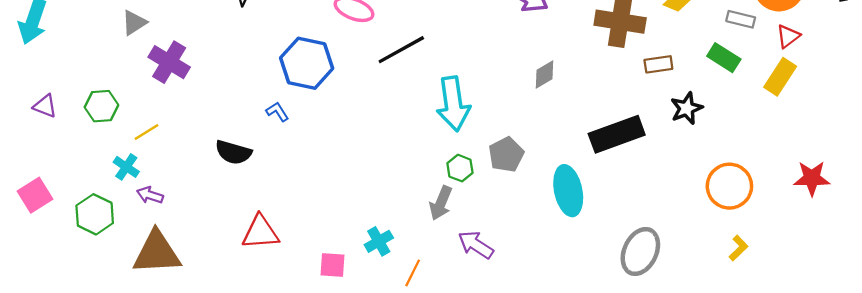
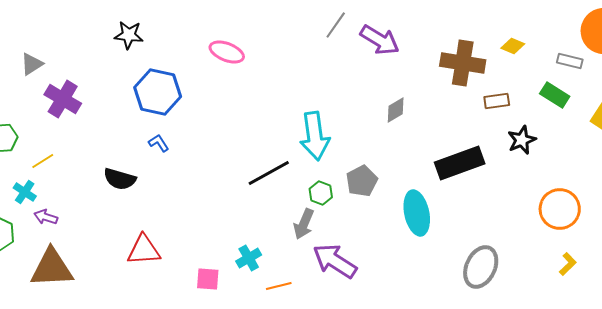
black line: (401, 50) -> (269, 173), moved
blue hexagon: (307, 63) -> (158, 92), moved
purple arrow: (476, 245) -> (335, 261), size x1.4
orange line: (413, 273) -> (279, 286), turned 50

